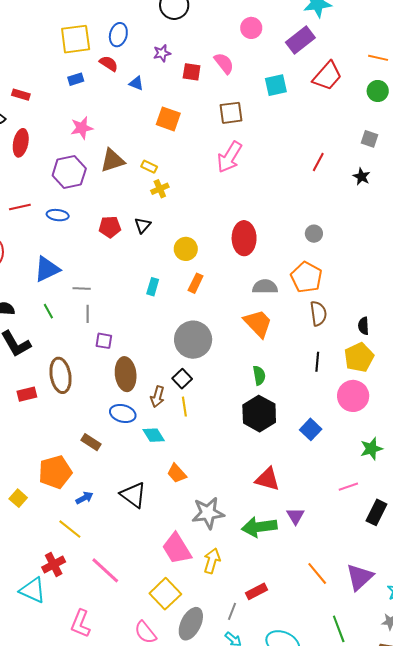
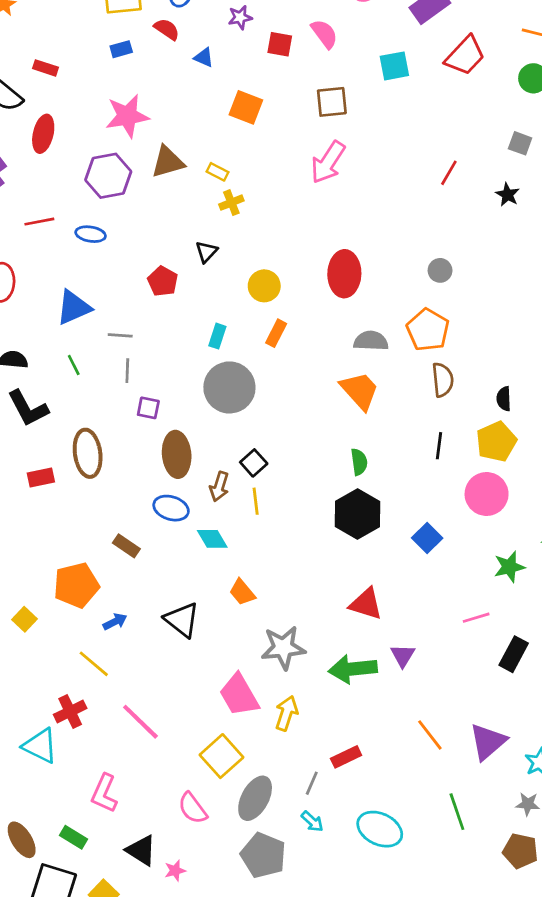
pink star: (82, 128) -> (127, 116), size x1.4
red pentagon: (110, 227) -> (163, 281), moved, turned 30
gray circle: (193, 340) -> (229, 387), moved

